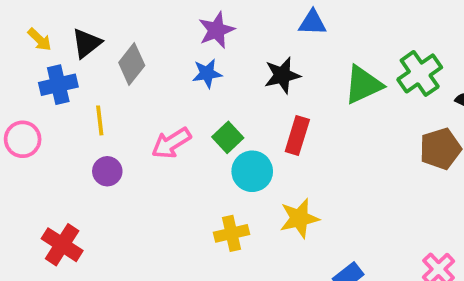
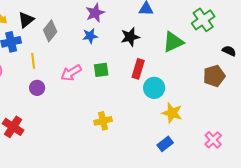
green cross: (420, 73) -> (203, 20), moved
green square: (228, 137) -> (101, 70), turned 35
cyan circle: (252, 171) -> (154, 88), moved
yellow star: (299, 218) -> (172, 113), moved, turned 30

